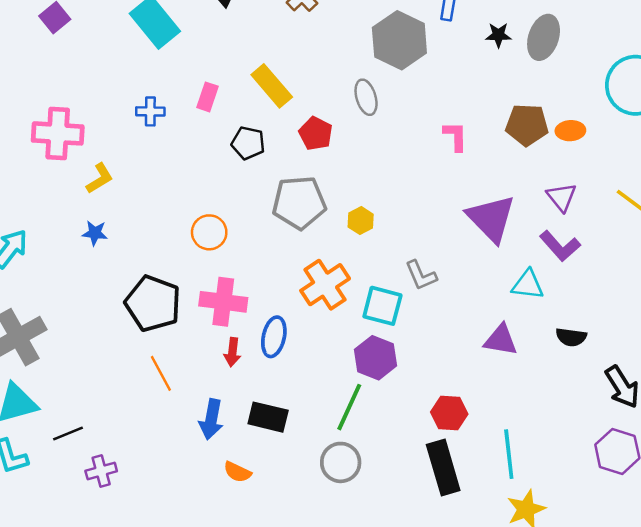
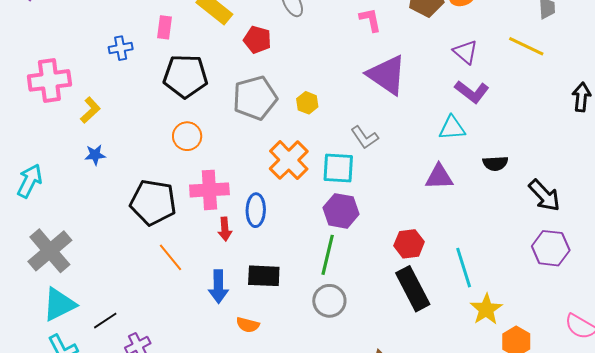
black pentagon: (248, 143) -> (185, 76), moved, size x1.6
purple triangle: (491, 218) -> (387, 75), moved

